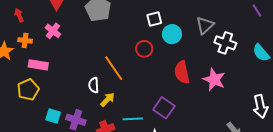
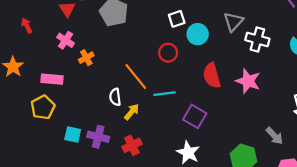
orange cross: (25, 40) -> (86, 58), moved, turned -32
cyan line: (133, 119) -> (164, 94), moved

